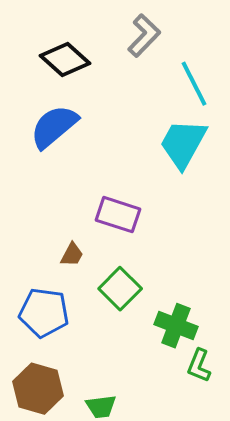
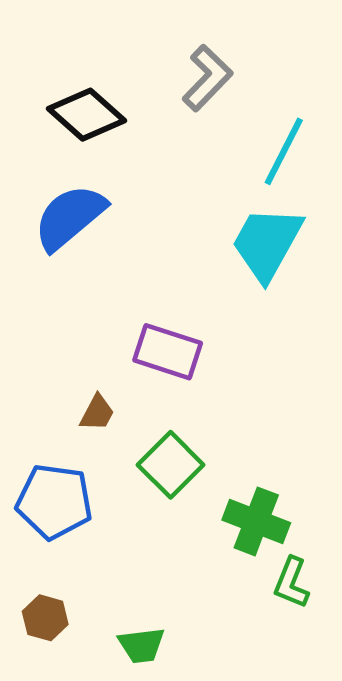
cyan line: (194, 84) -> (284, 151), turned 54
brown hexagon: (38, 389) -> (45, 618), size x0.6

